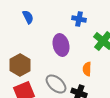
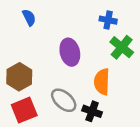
blue cross: (79, 19) -> (108, 20), moved
orange semicircle: (87, 69) -> (102, 82), size x1.5

